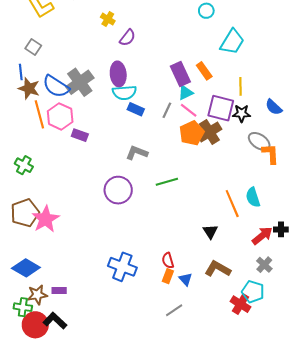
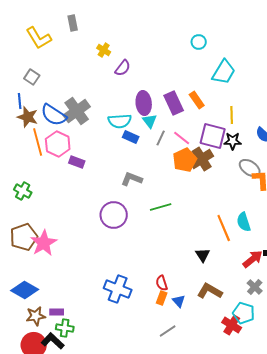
purple ellipse: (118, 74) -> (144, 103), moved
cyan triangle: (186, 93) -> (150, 121), moved, turned -42
green cross: (23, 307) -> (65, 328), moved

